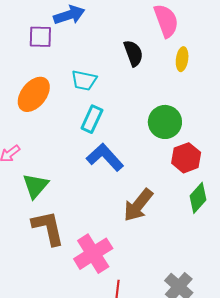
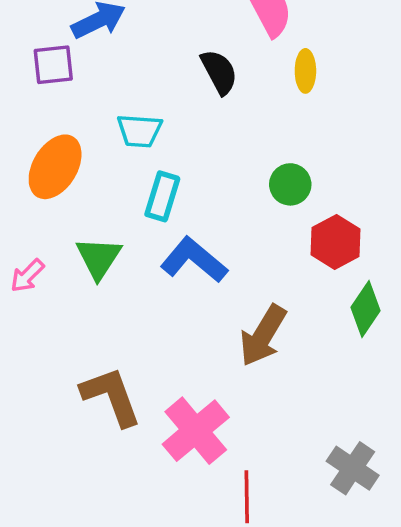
green circle: (165, 122) -> (290, 184), size x0.7
green triangle: (35, 186) -> (99, 258), moved

